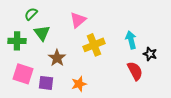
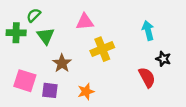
pink triangle: (78, 20) -> (85, 22), turned 36
cyan arrow: (131, 40) -> (148, 31), moved
green cross: (17, 41) -> (16, 33), moved

